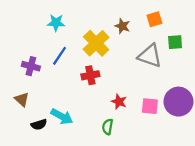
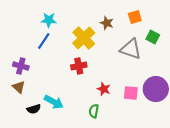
green square: (175, 42) -> (153, 37), turned 32
blue line: (59, 56) -> (44, 41), moved
purple cross: (31, 66) -> (21, 66), moved

